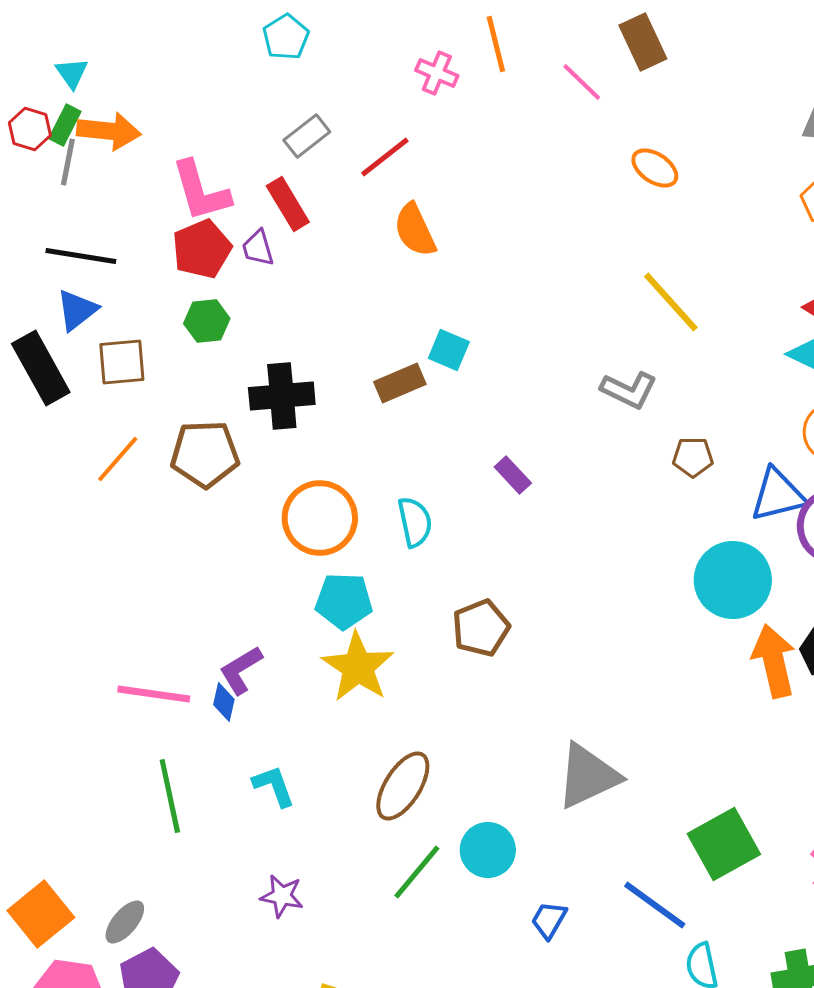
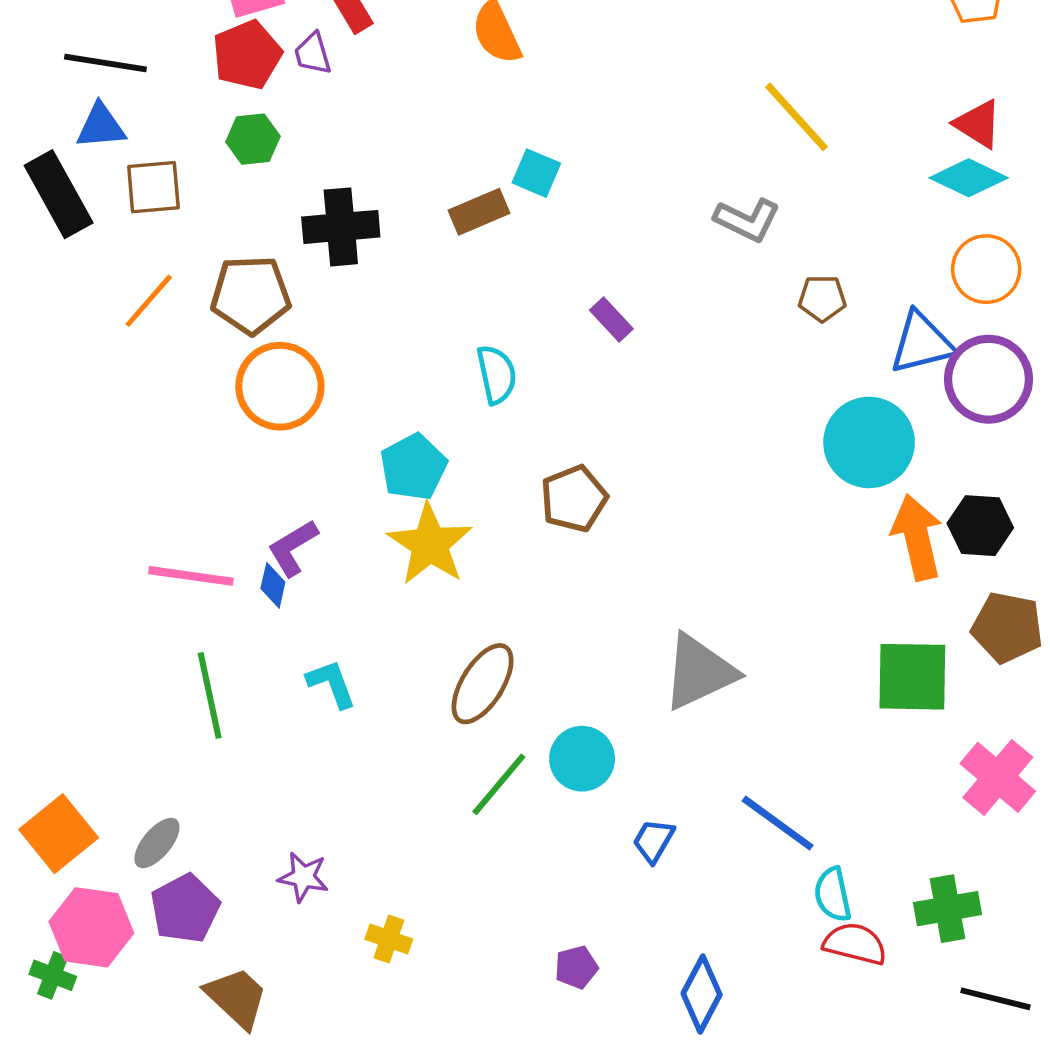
blue triangle: (77, 310) -> (101, 126), turned 33
orange circle: (320, 518) -> (280, 386), moved
cyan pentagon: (344, 601) -> (413, 467), turned -30
green square: (724, 844) -> (912, 677), moved, turned 30
purple star: (282, 896) -> (303, 877), moved

